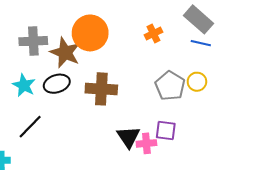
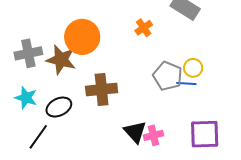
blue line: (201, 43) -> (186, 84), moved
black ellipse: (57, 84) -> (59, 107), moved
purple square: (166, 131) -> (205, 134), moved, size x1.5

